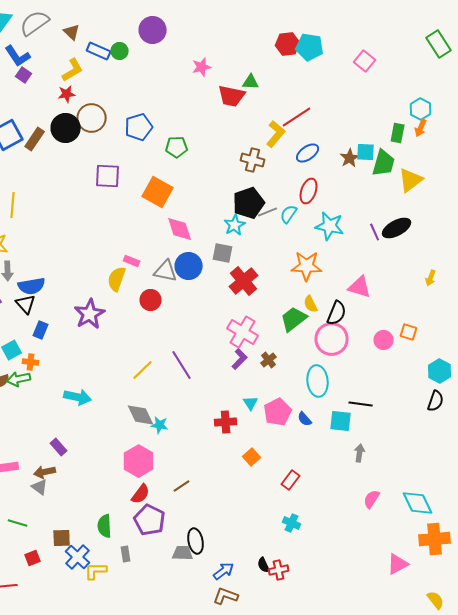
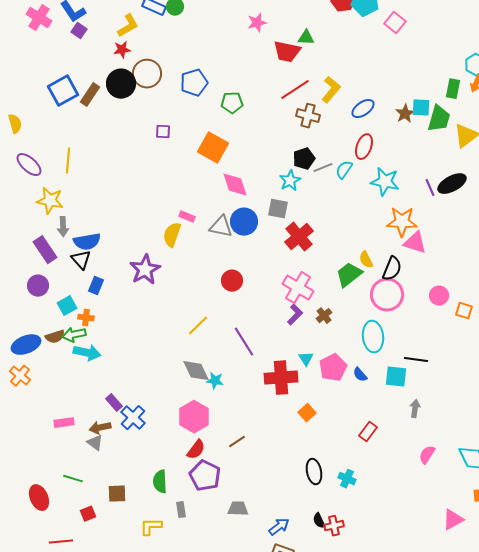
pink square: (365, 61) -> (395, 23), moved
red line: (297, 117) -> (295, 90), moved
purple square: (108, 176) -> (163, 132), size x0.6
black pentagon: (249, 203) -> (304, 159), size x0.7
orange star: (307, 266) -> (402, 222), moved
red circle: (151, 300) -> (232, 281), moved
orange square: (409, 332) -> (464, 311), moved
purple line: (182, 365) -> (244, 342), moved
cyan arrow: (78, 397) -> (87, 353), moved
red cross: (226, 422) -> (281, 378), size x1.5
red rectangle: (291, 480) -> (368, 432), moved
black ellipse: (196, 541) -> (314, 472), moved
blue cross: (78, 557) -> (133, 418), moved

